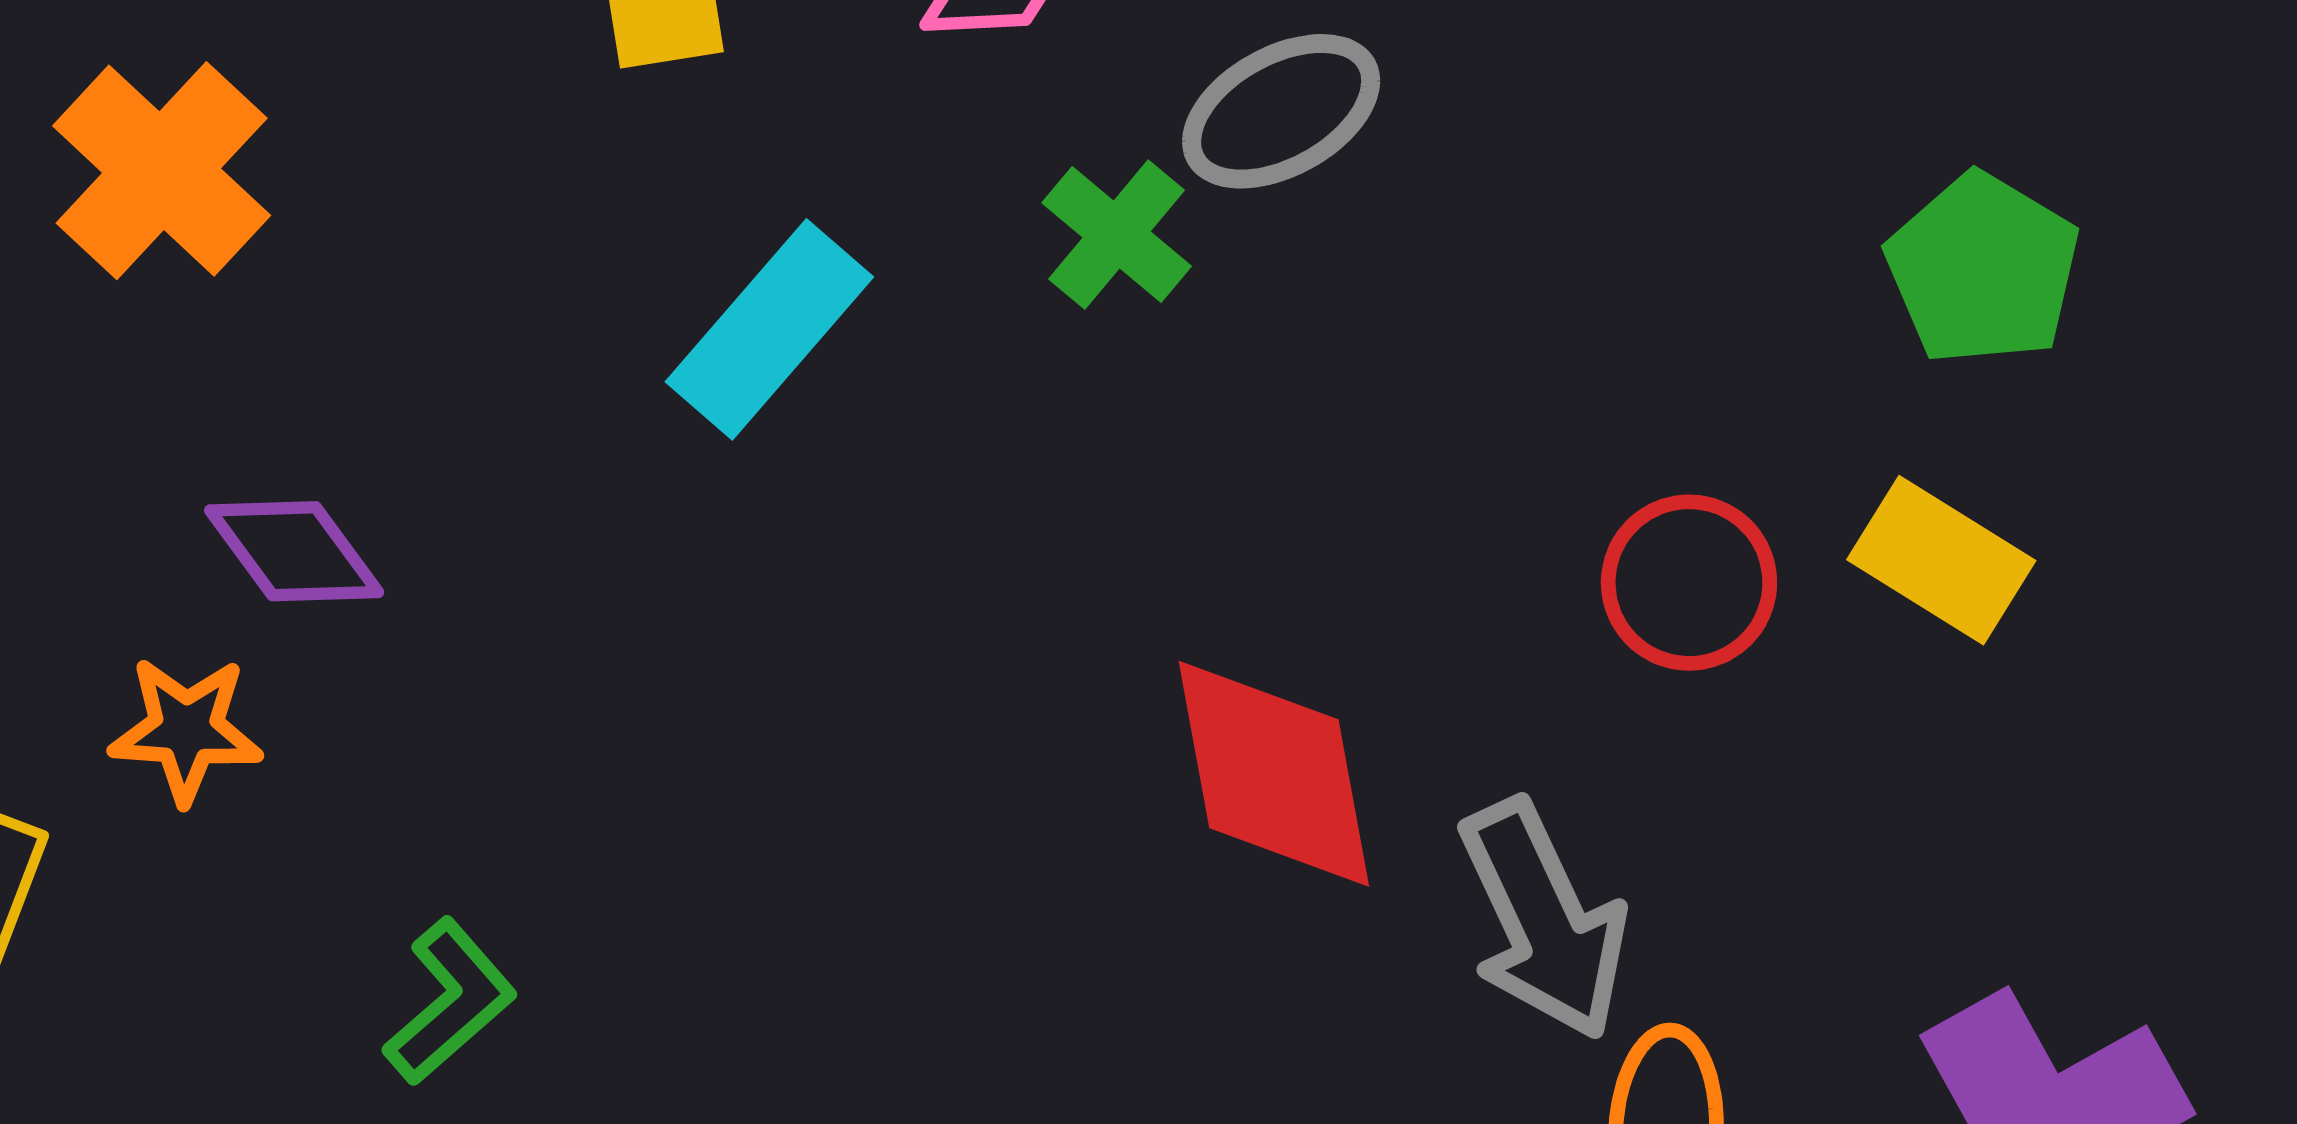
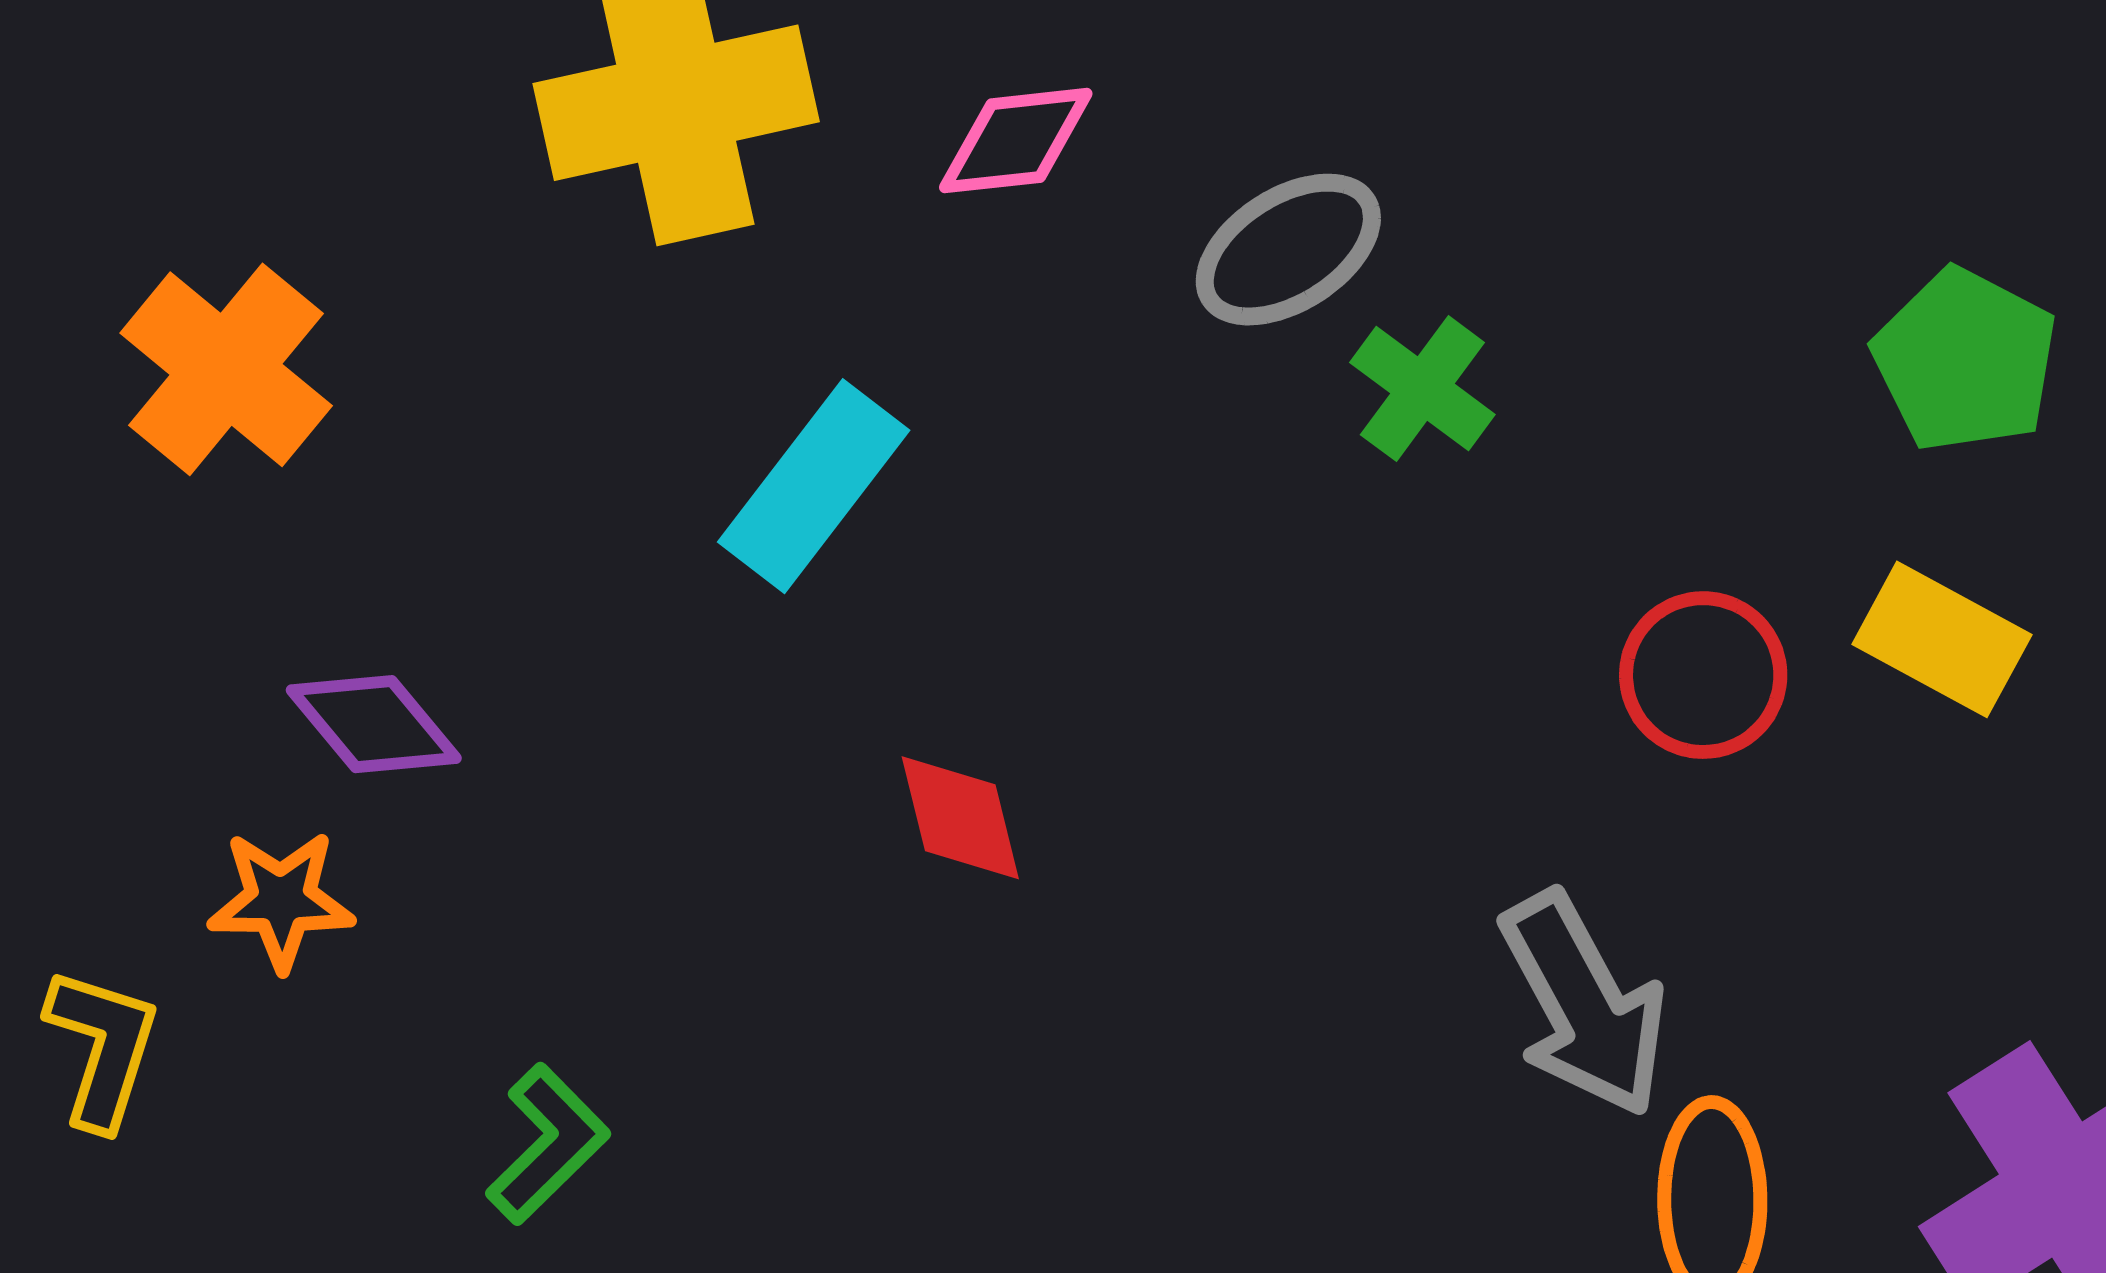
green cross: (1117, 235) -> (1422, 389), moved
red diamond: (1274, 774) -> (960, 818), moved, size x0.6

